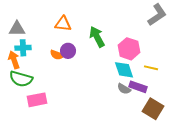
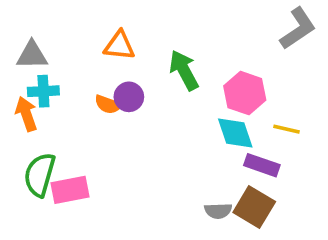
green semicircle: (21, 79) -> (40, 175), moved, turned 90
gray semicircle: (124, 89) -> (218, 211), moved, turned -32
brown square: (153, 109) -> (254, 207), moved

